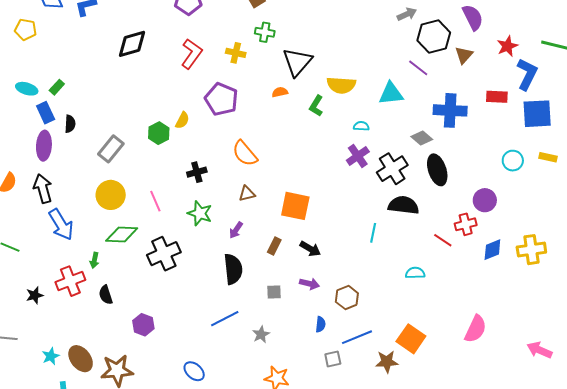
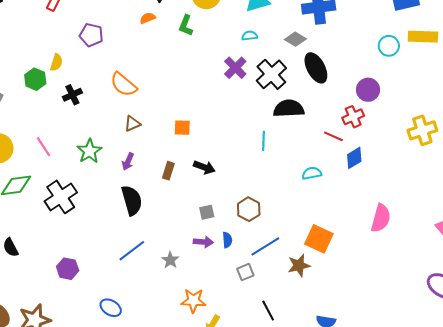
purple pentagon: (221, 99) -> (91, 35), size x0.7
cyan semicircle: (361, 126) -> (250, 36), moved
yellow rectangle: (548, 157) -> (423, 37), size x1.6
black cross: (197, 172) -> (72, 95), moved
orange square: (295, 206) -> (182, 128), size x0.6
green star: (200, 213) -> (89, 151), turned 30
blue diamond: (492, 250) -> (354, 158), moved
purple arrow: (310, 284) -> (203, 242), moved
gray square: (274, 292) -> (207, 212), moved
purple hexagon: (143, 325) -> (68, 269), moved

